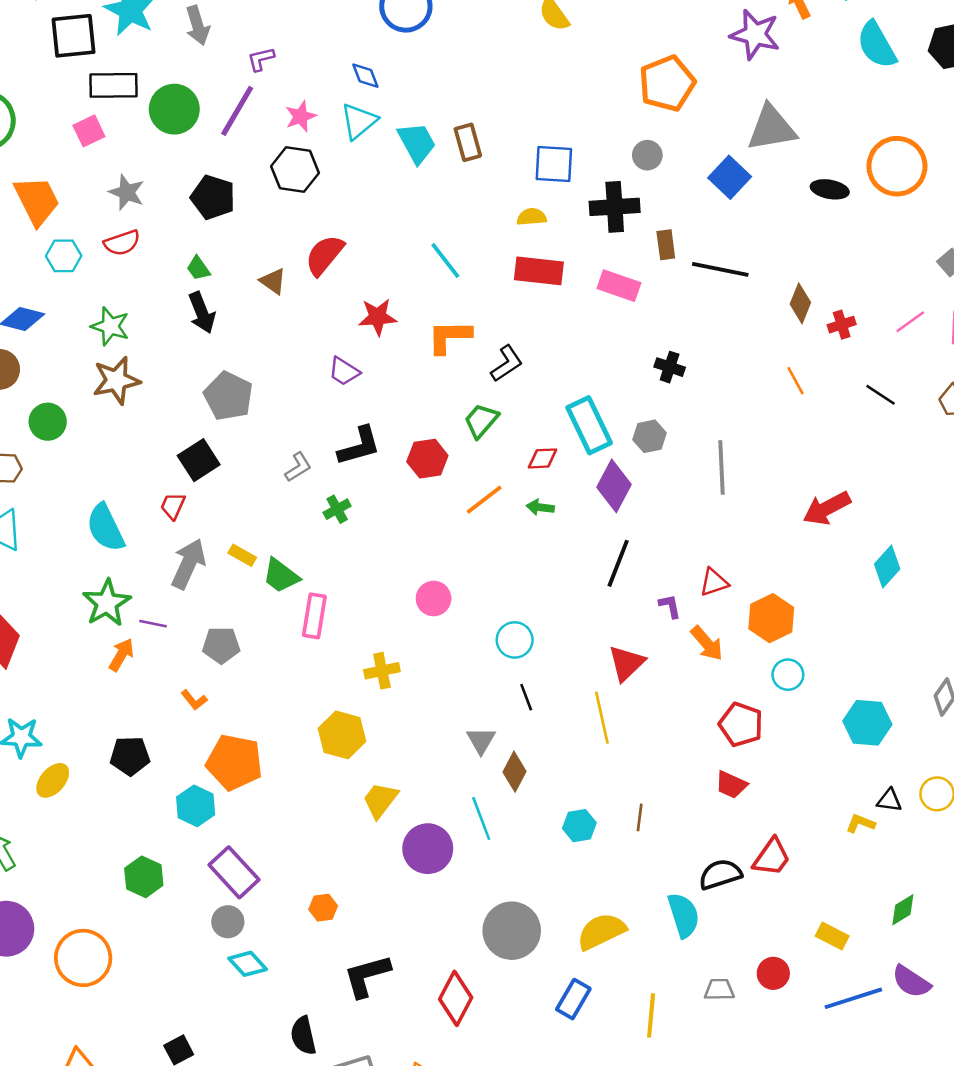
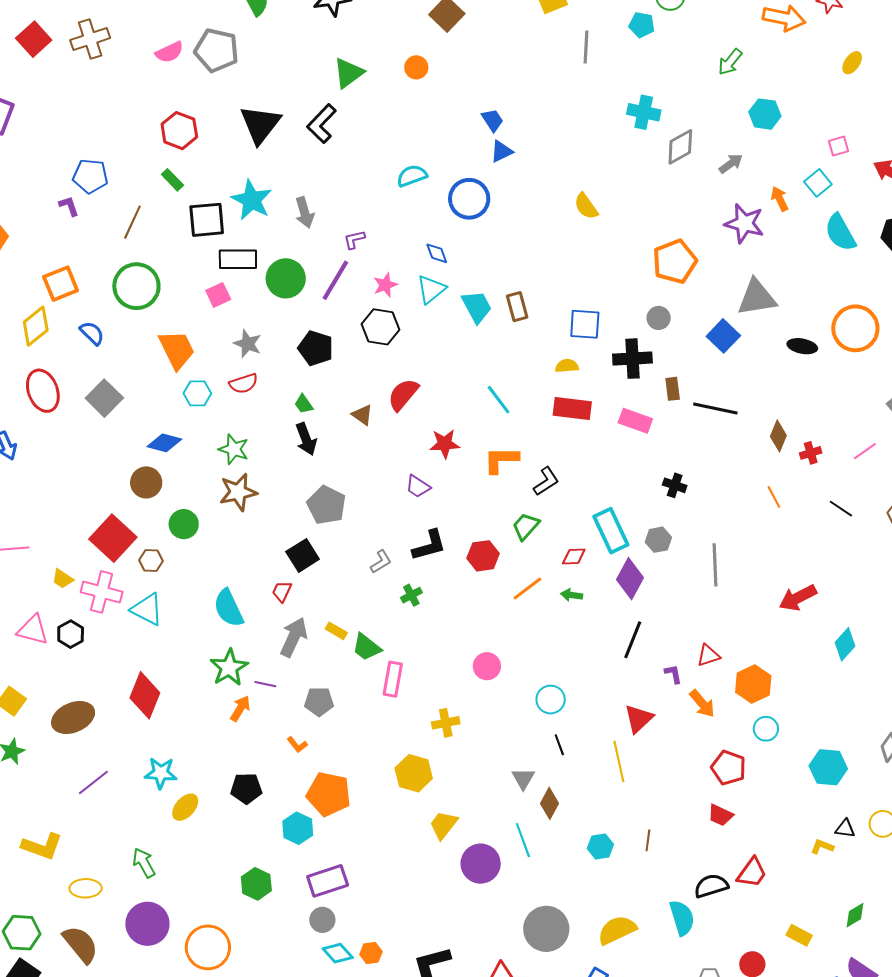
purple rectangle: (234, 872) -> (328, 881), turned -66
orange hexagon: (323, 908) -> (371, 953), moved

